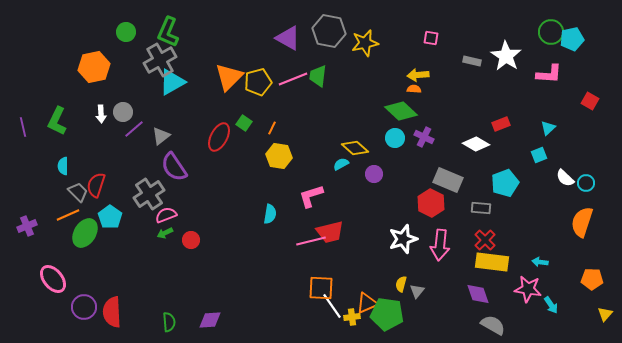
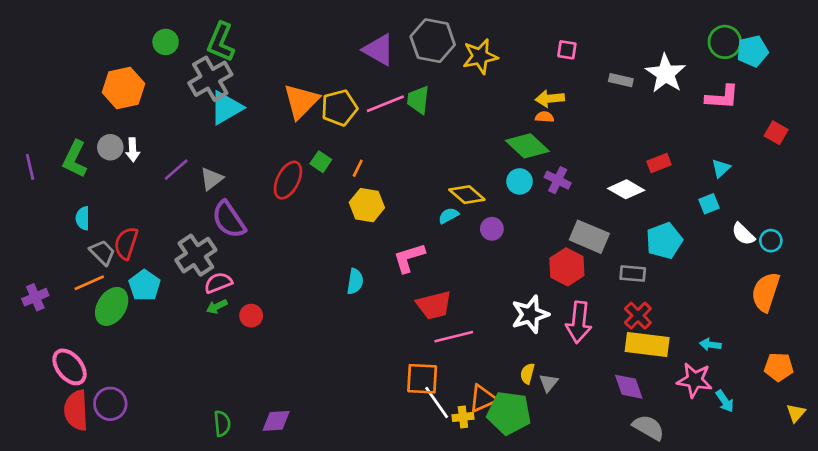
gray circle: (123, 112) -> (110, 147), moved
pink line: (311, 241) -> (454, 337), moved
red semicircle: (112, 312) -> (76, 410), moved

